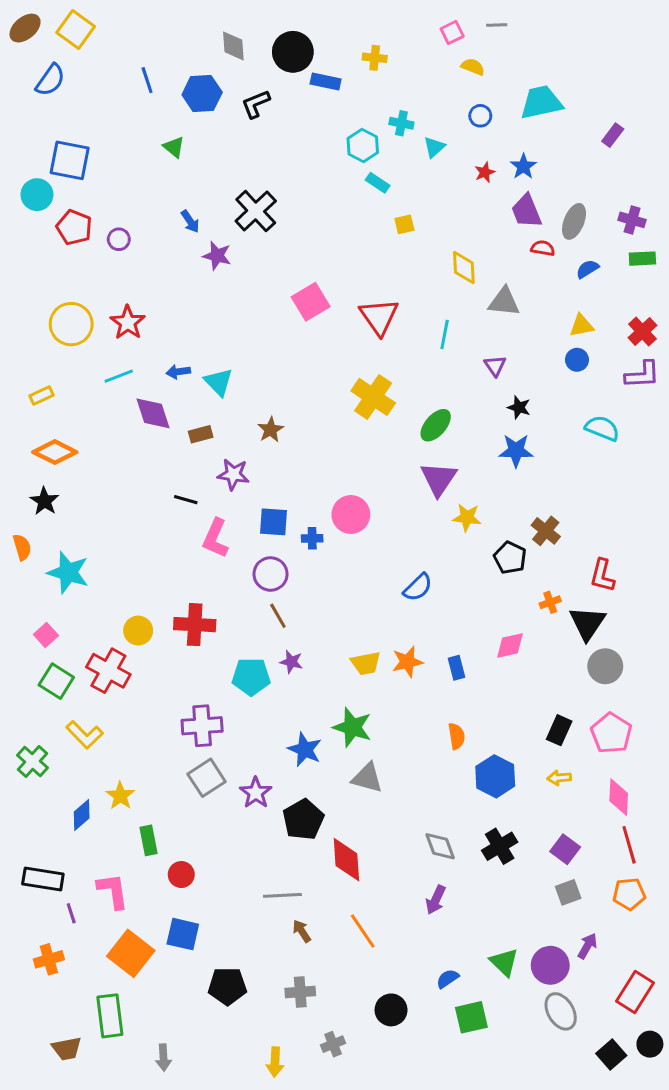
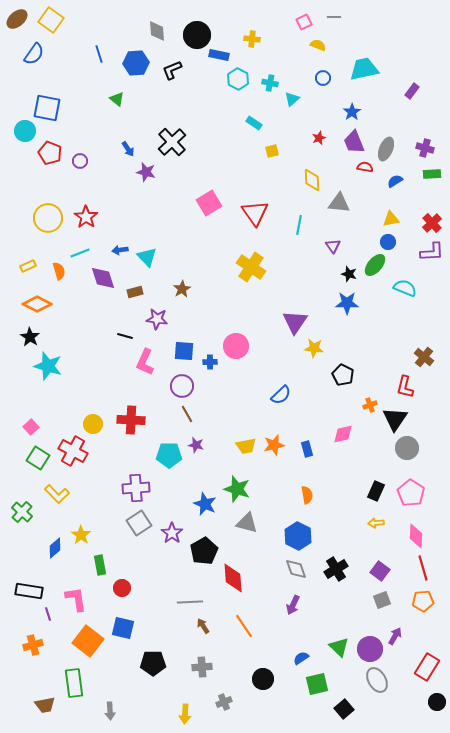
cyan hexagon: (363, 146) -> (238, 79), moved
red star: (485, 172) -> (319, 138), moved
green ellipse: (436, 425) -> (375, 265), moved
brown cross: (546, 531) -> (424, 357), moved
orange semicircle: (22, 547) -> (59, 271), moved
cyan star: (68, 573) -> (48, 366), moved
blue hexagon: (495, 776) -> (298, 536), moved
black square: (611, 1055) -> (344, 709), moved

